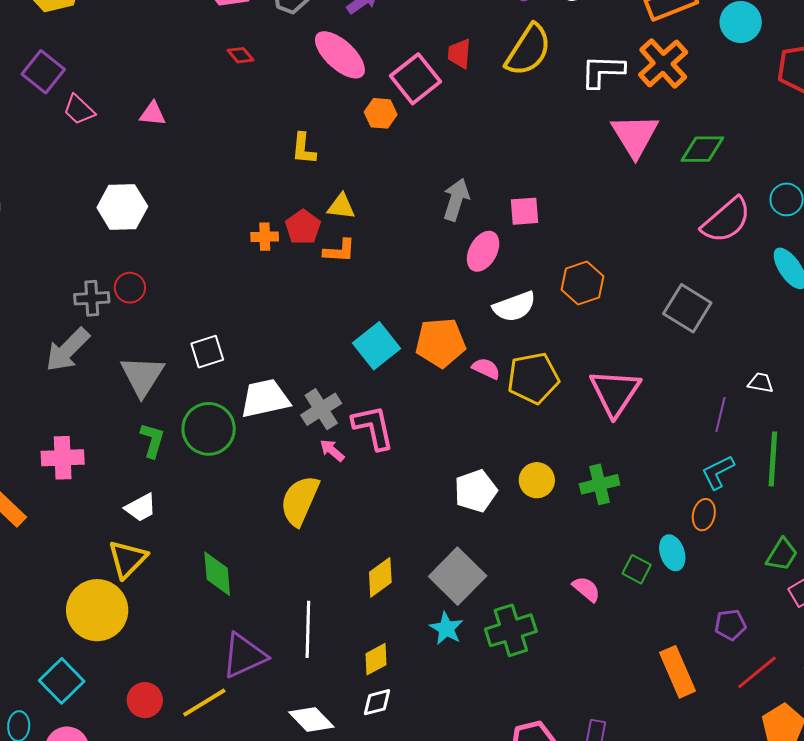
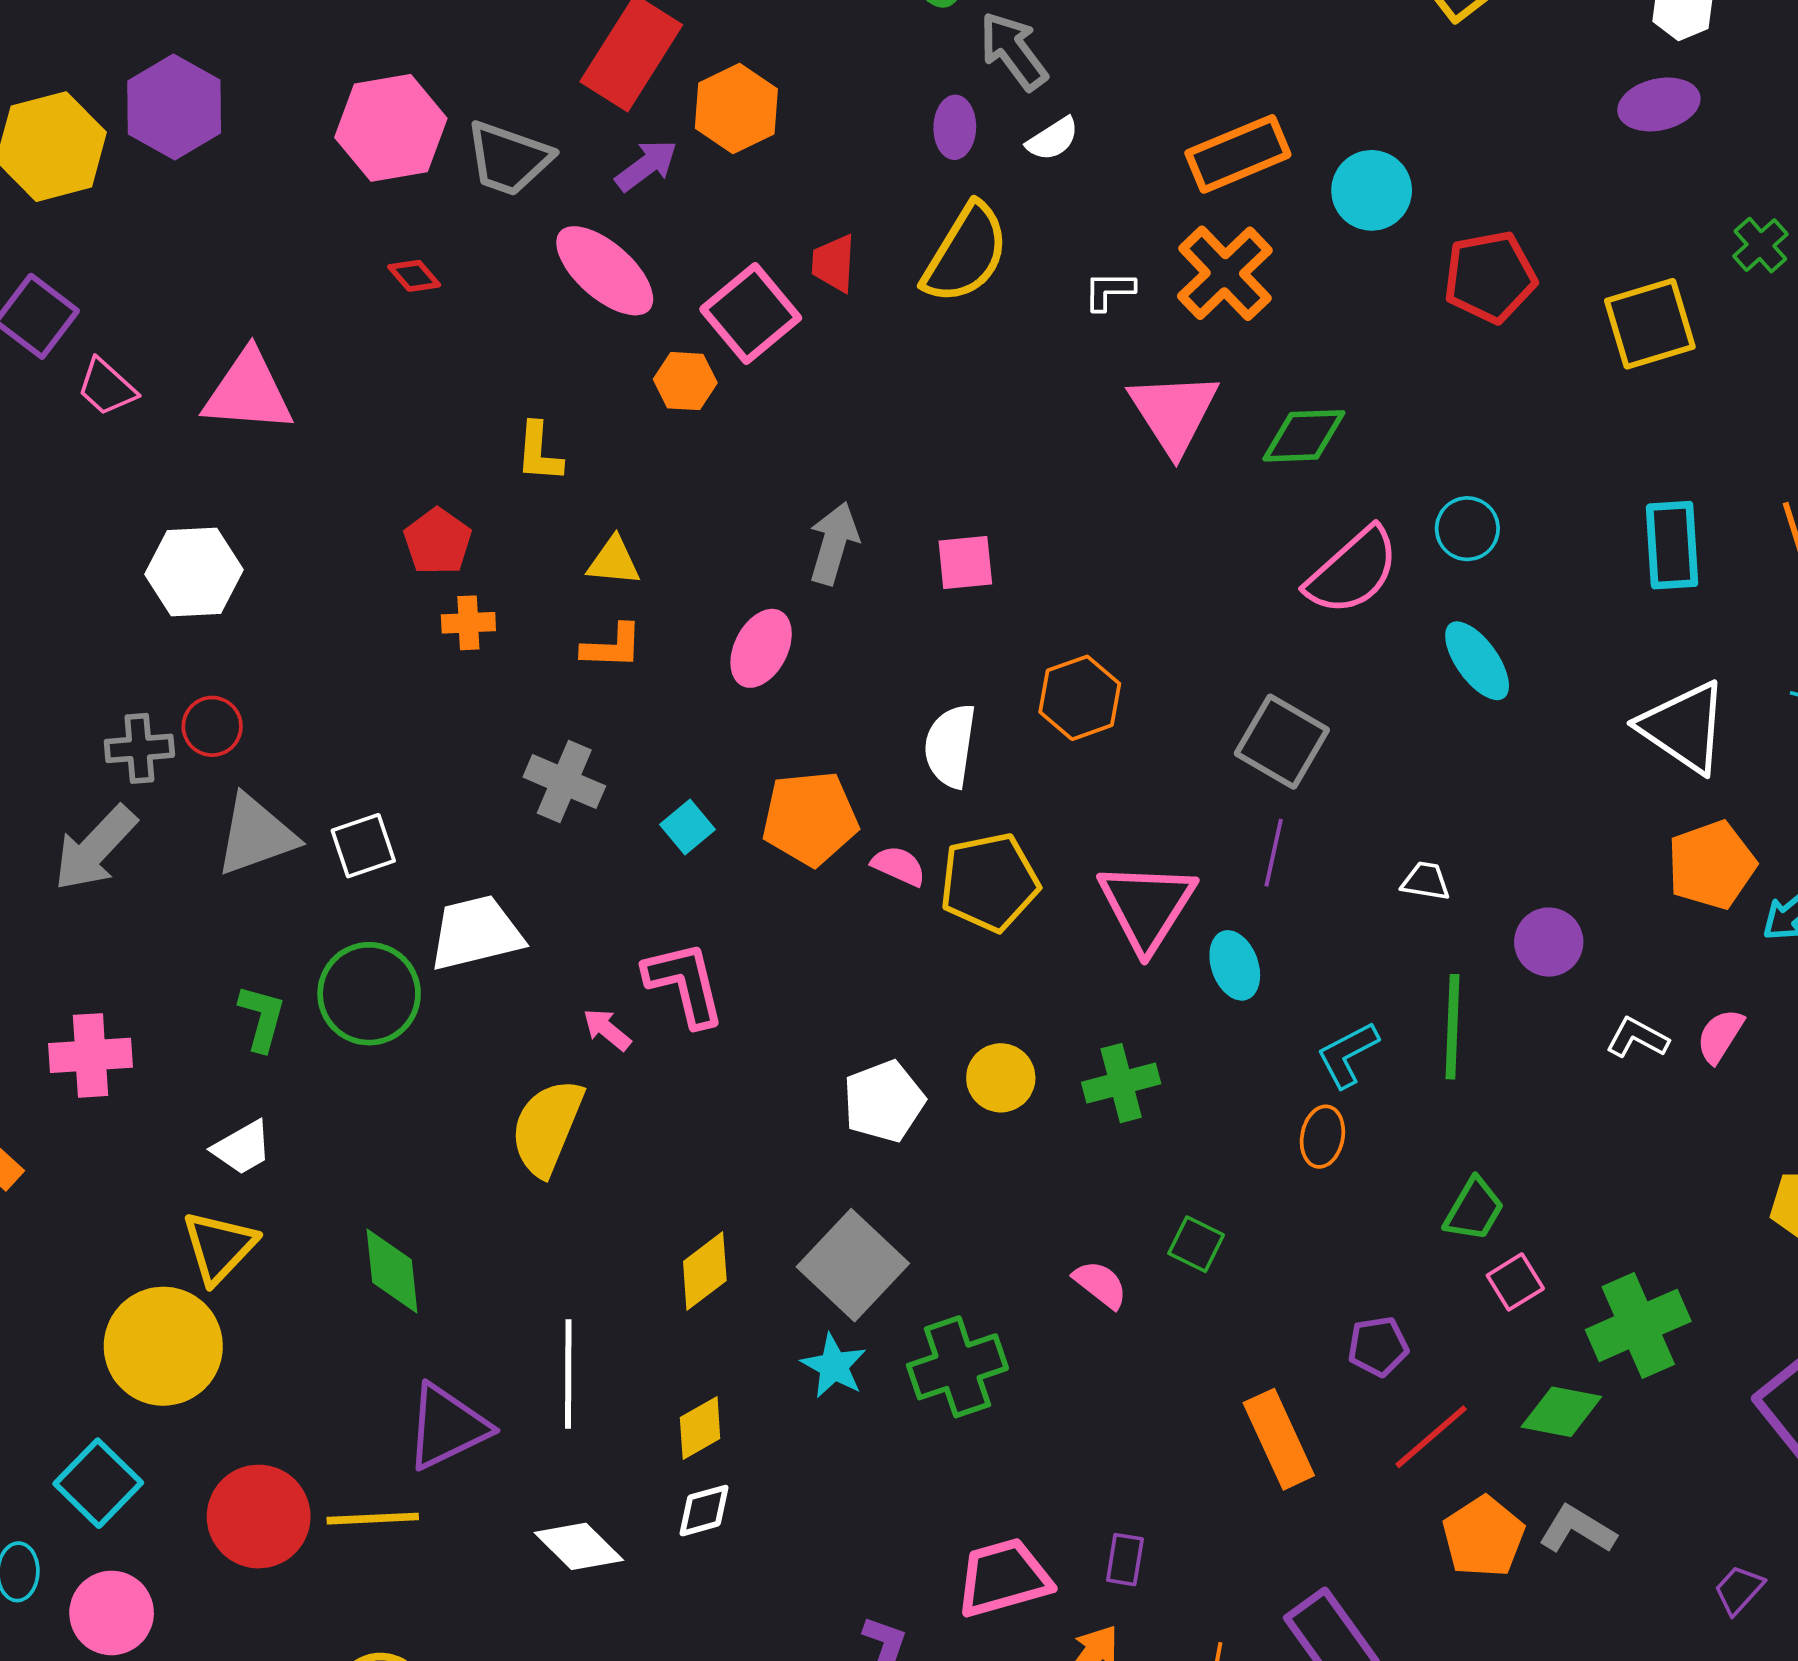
white L-shape: (603, 71) -> (1109, 291), size x0.6
pink triangle: (153, 114) -> (248, 392), size x1.8
red pentagon: (303, 227) -> (438, 541), moved
pink ellipse: (483, 251) -> (761, 648), moved
white semicircle: (514, 307) -> (950, 746), turned 120
cyan square: (376, 346) -> (687, 827), size x0.6
gray triangle: (142, 376) -> (256, 835), moved, turned 39
gray cross: (321, 409) -> (564, 782), moved, turned -33
purple line: (720, 415) -> (1274, 853), moved
cyan ellipse: (672, 553) -> (1235, 965), moved
red circle: (145, 700) -> (259, 1517), size x1.5
yellow line: (204, 702) -> (373, 1519), turned 30

